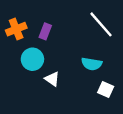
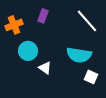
purple rectangle: (45, 31) -> (43, 16), moved
cyan semicircle: (92, 64) -> (79, 55), size x1.4

